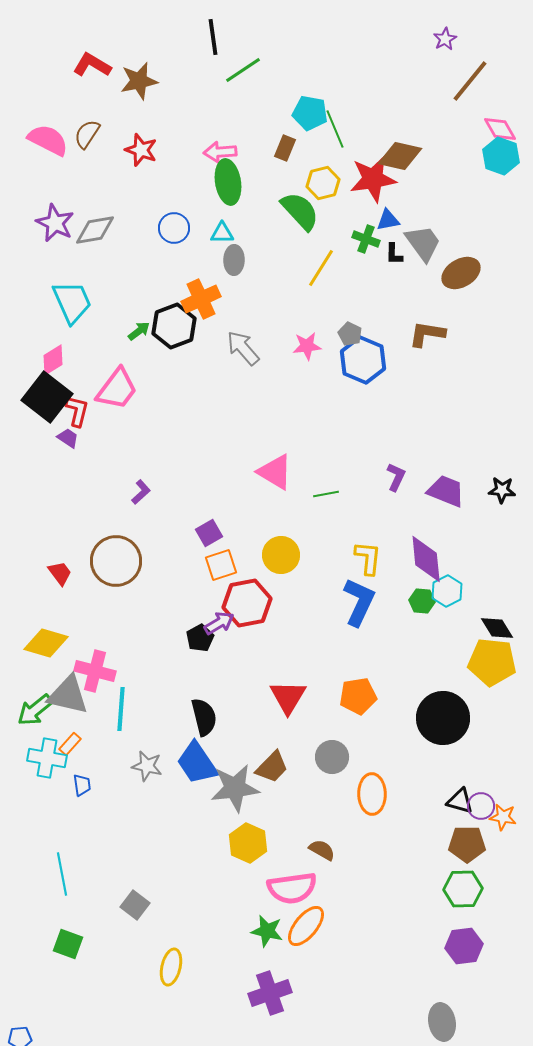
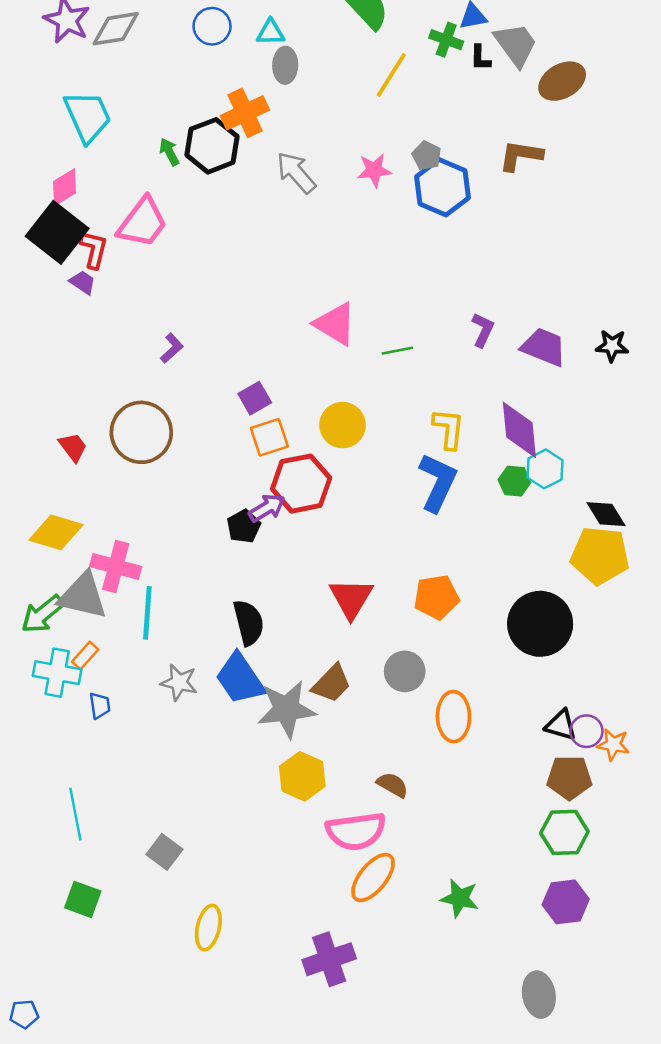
green arrow: (139, 331) -> (169, 152), turned -80
green star: (267, 931) -> (460, 898), moved

